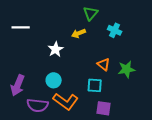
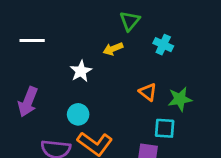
purple arrow: (18, 85) -> (28, 102), moved
cyan square: (95, 85) -> (165, 128), moved

